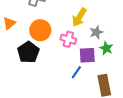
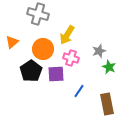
yellow arrow: (79, 17) -> (67, 35), moved
purple square: (87, 55) -> (56, 74), moved

